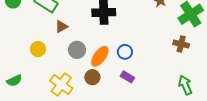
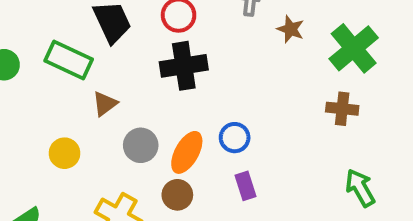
purple rectangle: (127, 77) -> (246, 186), turned 48

